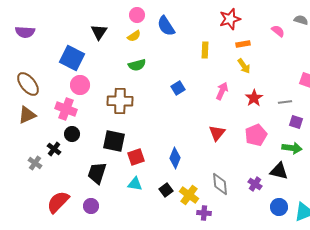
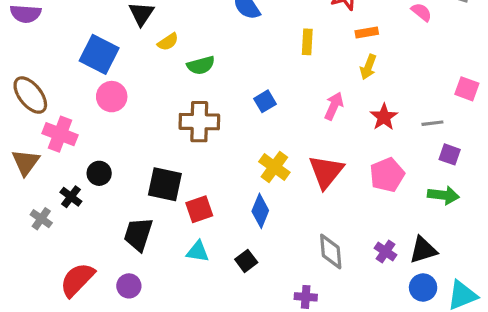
yellow semicircle: (134, 36) -> (168, 42), moved
yellow arrow: (244, 66) -> (368, 67), turned 56
brown cross: (120, 101) -> (199, 122), moved
pink cross: (66, 109) -> (60, 134), moved
brown triangle: (27, 115) -> (26, 162), moved, turned -30
red triangle: (217, 133) -> (326, 172), size x1.4
black triangle: (279, 171) -> (423, 250), moved, turned -30
yellow cross: (189, 195) -> (274, 167), moved

